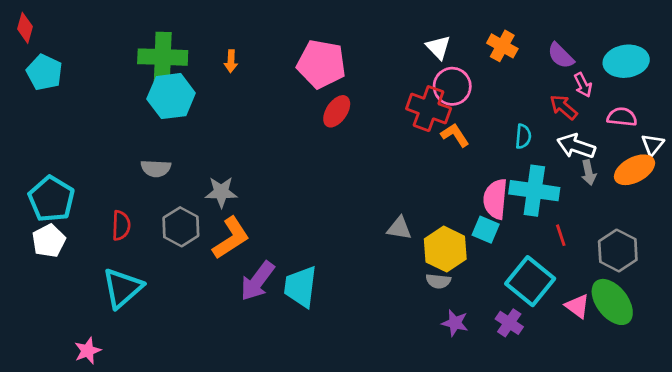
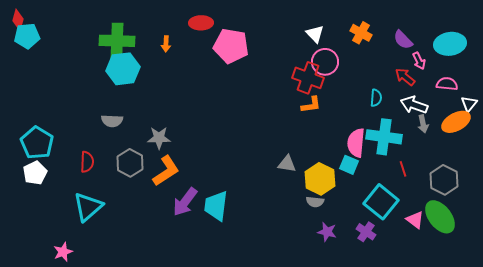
cyan pentagon: (44, 72) -> (27, 36), moved, turned -30
red ellipse: (337, 111) -> (201, 23), moved, turned 55
orange L-shape: (455, 135) -> (311, 105), moved, turned 115

